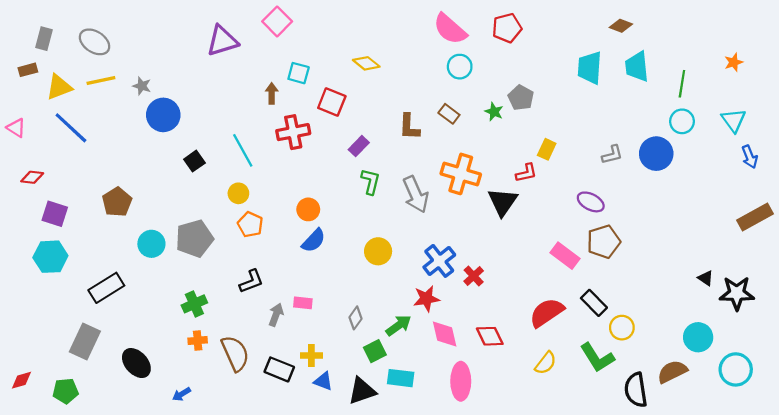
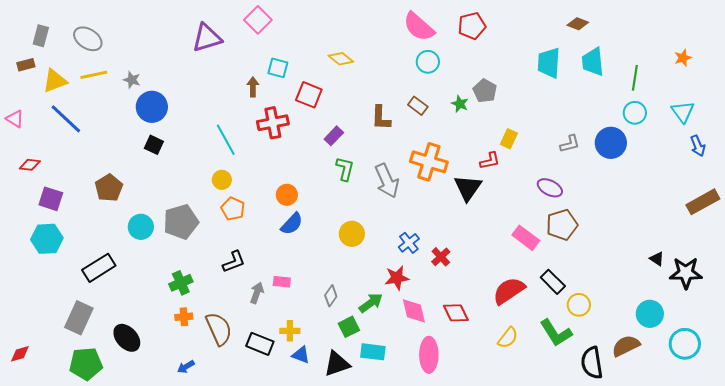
black square: (194, 161) -> (154, 145), moved, turned -30
blue cross: (439, 261) -> (409, 243), size x0.7
green pentagon: (66, 391) -> (86, 364), moved, size x1.4
blue arrow: (182, 394) -> (186, 367), moved

